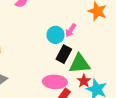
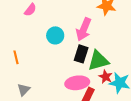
pink arrow: (71, 30) -> (84, 29), size x1.6
cyan circle: (56, 35) -> (55, 35), moved

